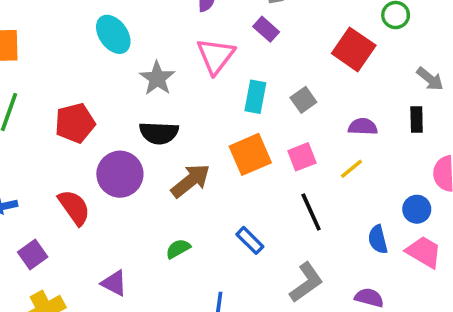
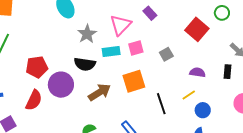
cyan rectangle: (255, 97) -> (111, 52), moved, turned 66
red pentagon: (75, 123) -> (37, 67), moved
pink square: (302, 157) -> (136, 48), moved
red semicircle: (74, 207) -> (34, 100), turned 55
blue circle: (417, 209) -> (203, 110), moved
black line: (311, 212) -> (161, 104), moved

